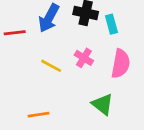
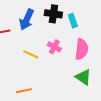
green triangle: (103, 104) -> (83, 77), moved

